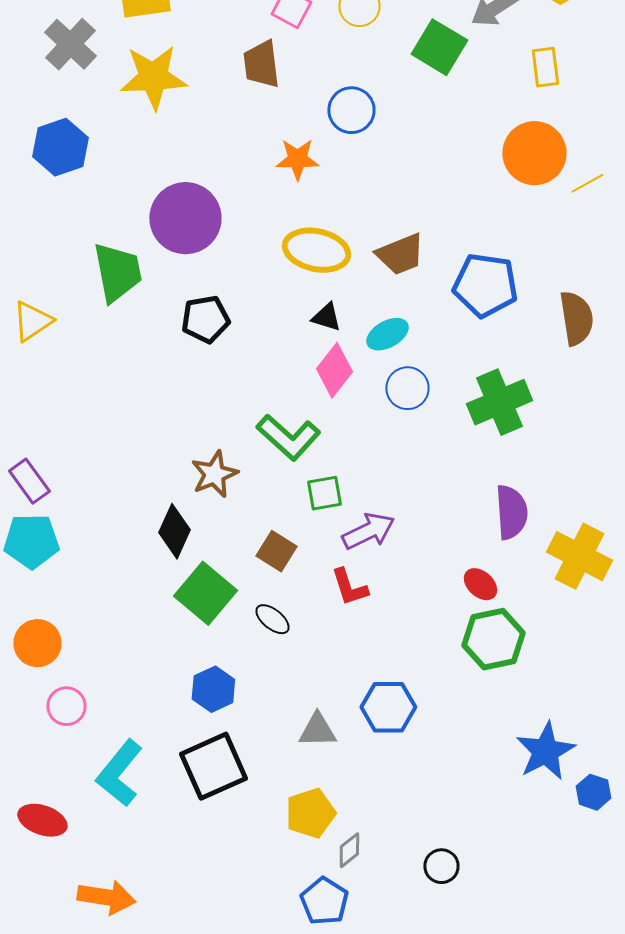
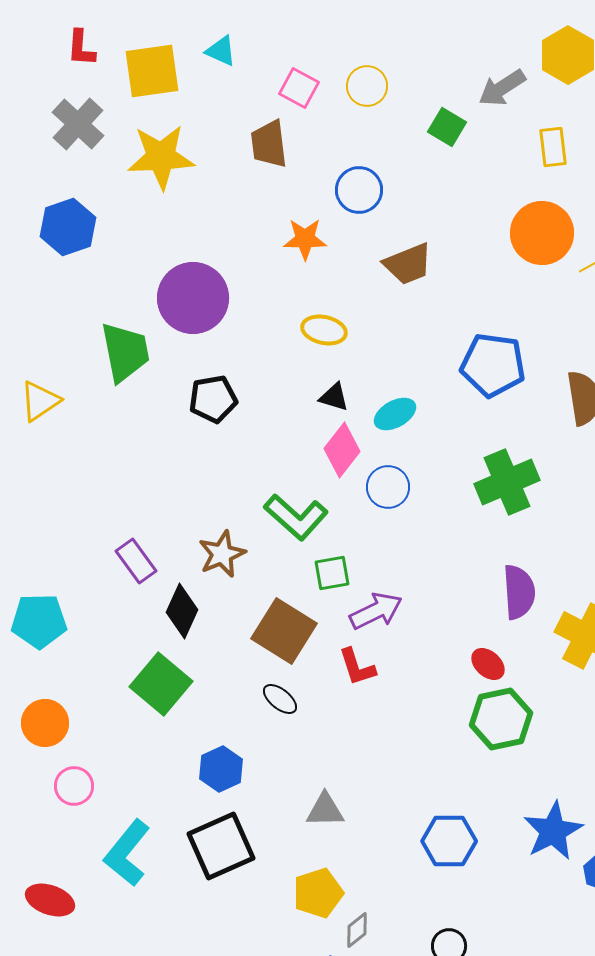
green square: (439, 47) -> (447, 127), size x0.7
yellow ellipse: (316, 250) -> (324, 330), size x0.7
brown trapezoid: (400, 254) -> (408, 264), moved
blue circle: (407, 388) -> (388, 487), moved
purple rectangle: (29, 481) -> (136, 561), moved
brown square: (276, 551) -> (284, 631), size x1.6
green square: (205, 593) -> (161, 684), moved
blue hexagon: (388, 707) -> (449, 841), moved

